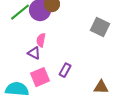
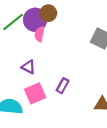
pink semicircle: (41, 40) -> (39, 34), moved

